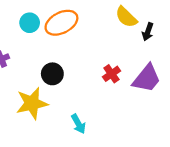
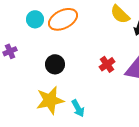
yellow star: (32, 103) -> (50, 100), moved

